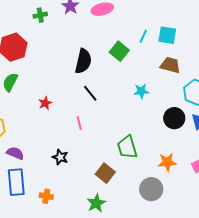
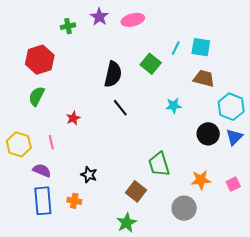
pink line: (79, 123) -> (51, 142), moved
orange cross: (46, 196) -> (74, 201), moved

